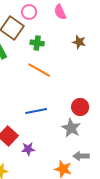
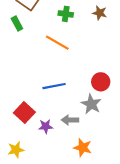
green cross: (37, 43) -> (66, 14), moved
gray arrow: (81, 156) -> (70, 120), moved

